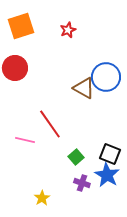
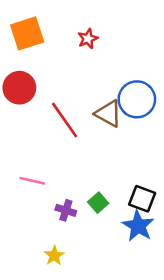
red line: (50, 124) -> (65, 120), moved
purple cross: (82, 183) -> (66, 210), moved

